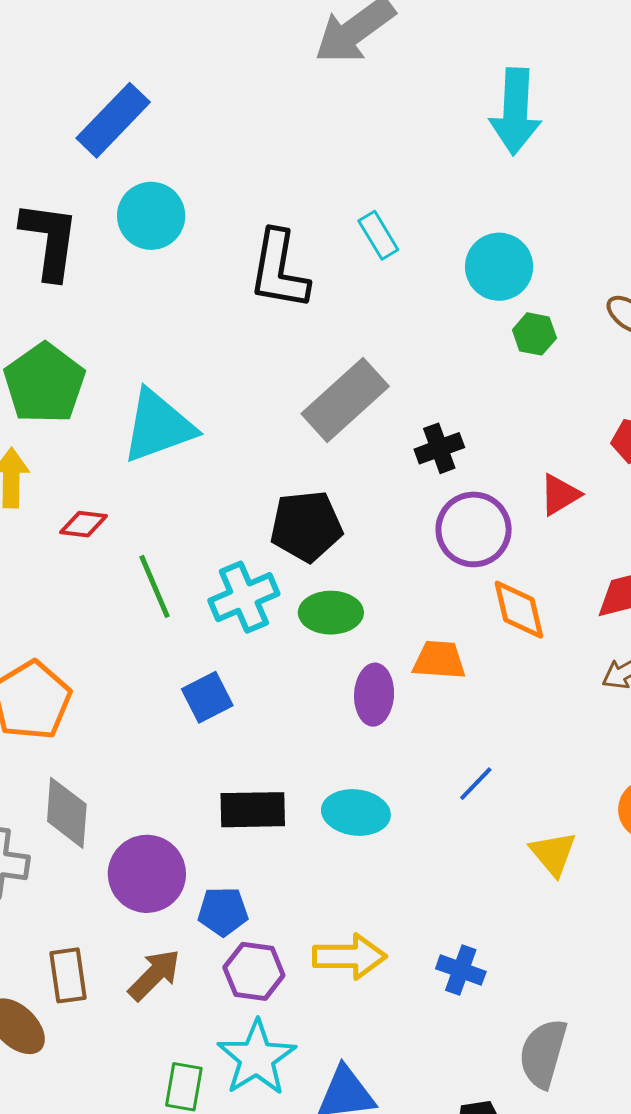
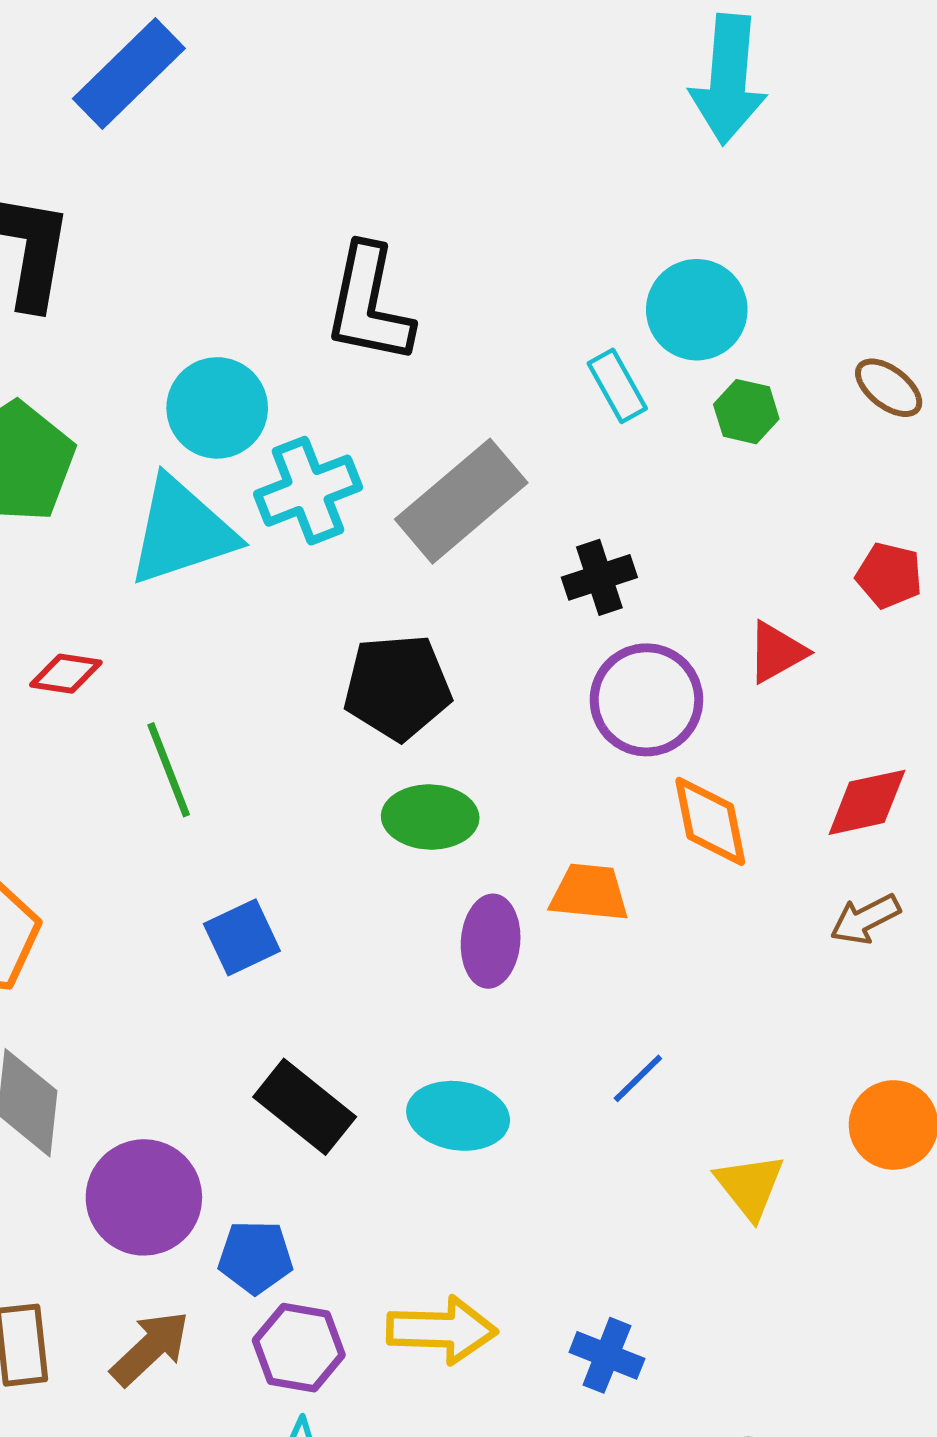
cyan circle: (151, 216) -> (217, 408), moved
cyan rectangle: (378, 235) -> (617, 386), moved
cyan cross: (244, 597) -> (308, 491), moved
black rectangle: (253, 810) -> (305, 1107), turned 38

